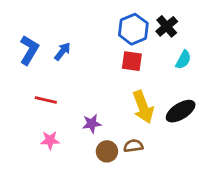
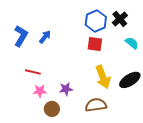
cyan semicircle: (183, 60) -> (132, 43), turned -80
pink star: (50, 140) -> (40, 91), moved
brown semicircle: (133, 146) -> (96, 105), size x1.5
brown circle: (107, 151) -> (52, 109), moved

